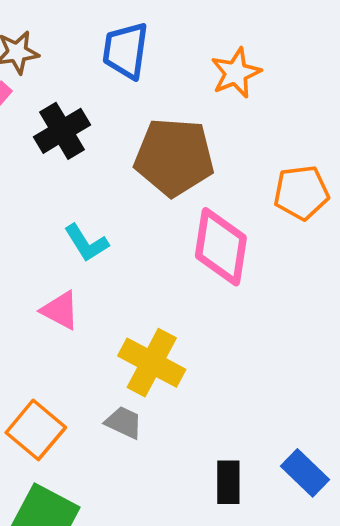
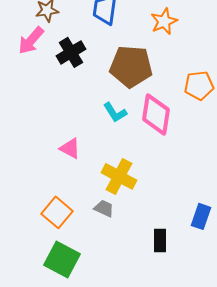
cyan L-shape: (86, 243) -> (115, 112), moved
blue rectangle: (305, 473) -> (201, 216), moved, turned 65

